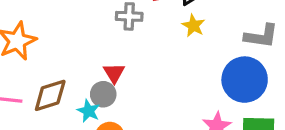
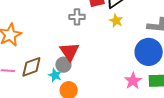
red triangle: (114, 73) -> (69, 52), size x1.5

